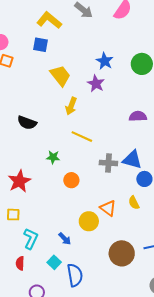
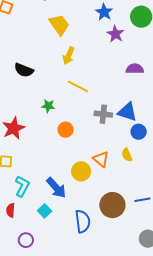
purple star: (96, 84) -> (115, 34), moved
blue arrow: (65, 239) -> (56, 188), size x1.6
blue semicircle: (75, 275) -> (83, 221), moved

